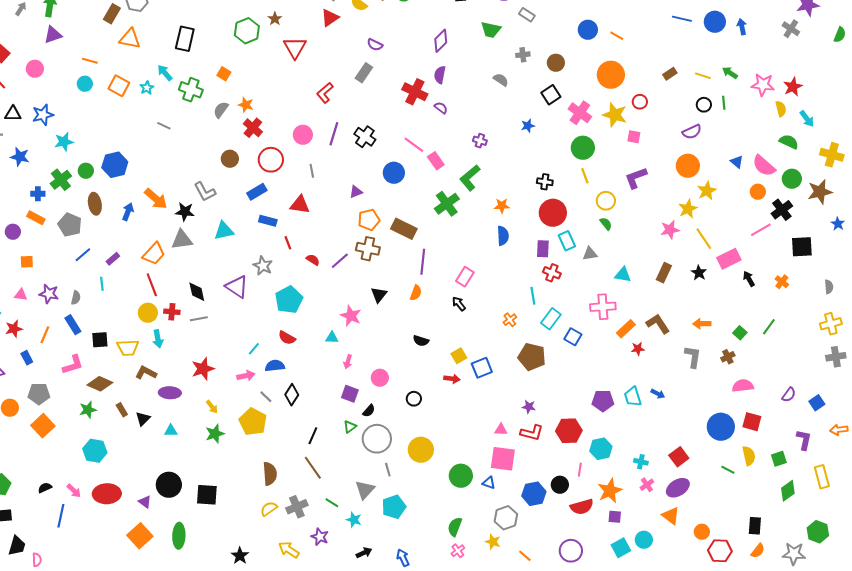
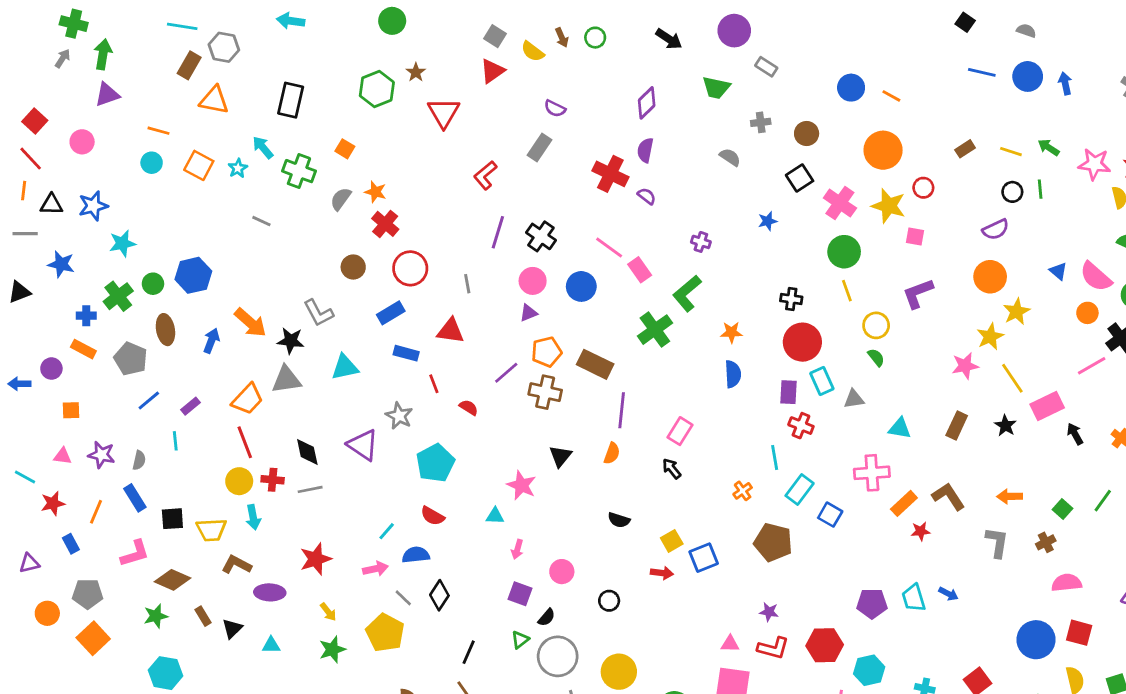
pink circle: (303, 135) -> (533, 281), moved
purple line: (340, 261) -> (506, 373), moved

